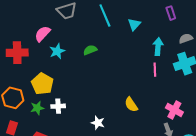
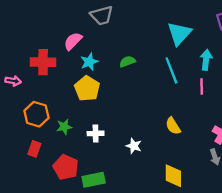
cyan line: (105, 15) -> (171, 70), moved
cyan triangle: (134, 24) -> (179, 33), size x1.6
yellow pentagon: (42, 84) -> (87, 88), moved
white cross: (58, 106) -> (96, 133), moved

